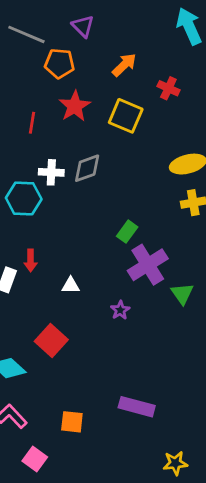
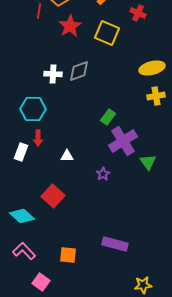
red line: (32, 123) -> (39, 11), moved
cyan hexagon: (24, 199) -> (33, 109), moved

